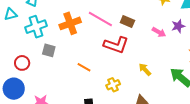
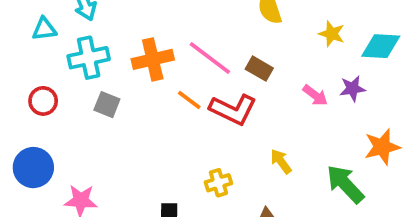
red circle: (22, 63) -> (43, 101), moved
orange line: (84, 67) -> (189, 100), moved

